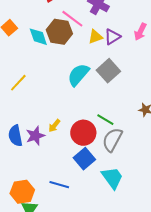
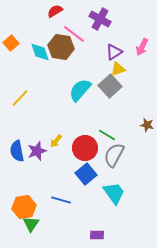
yellow triangle: (95, 37) -> (118, 69), moved

